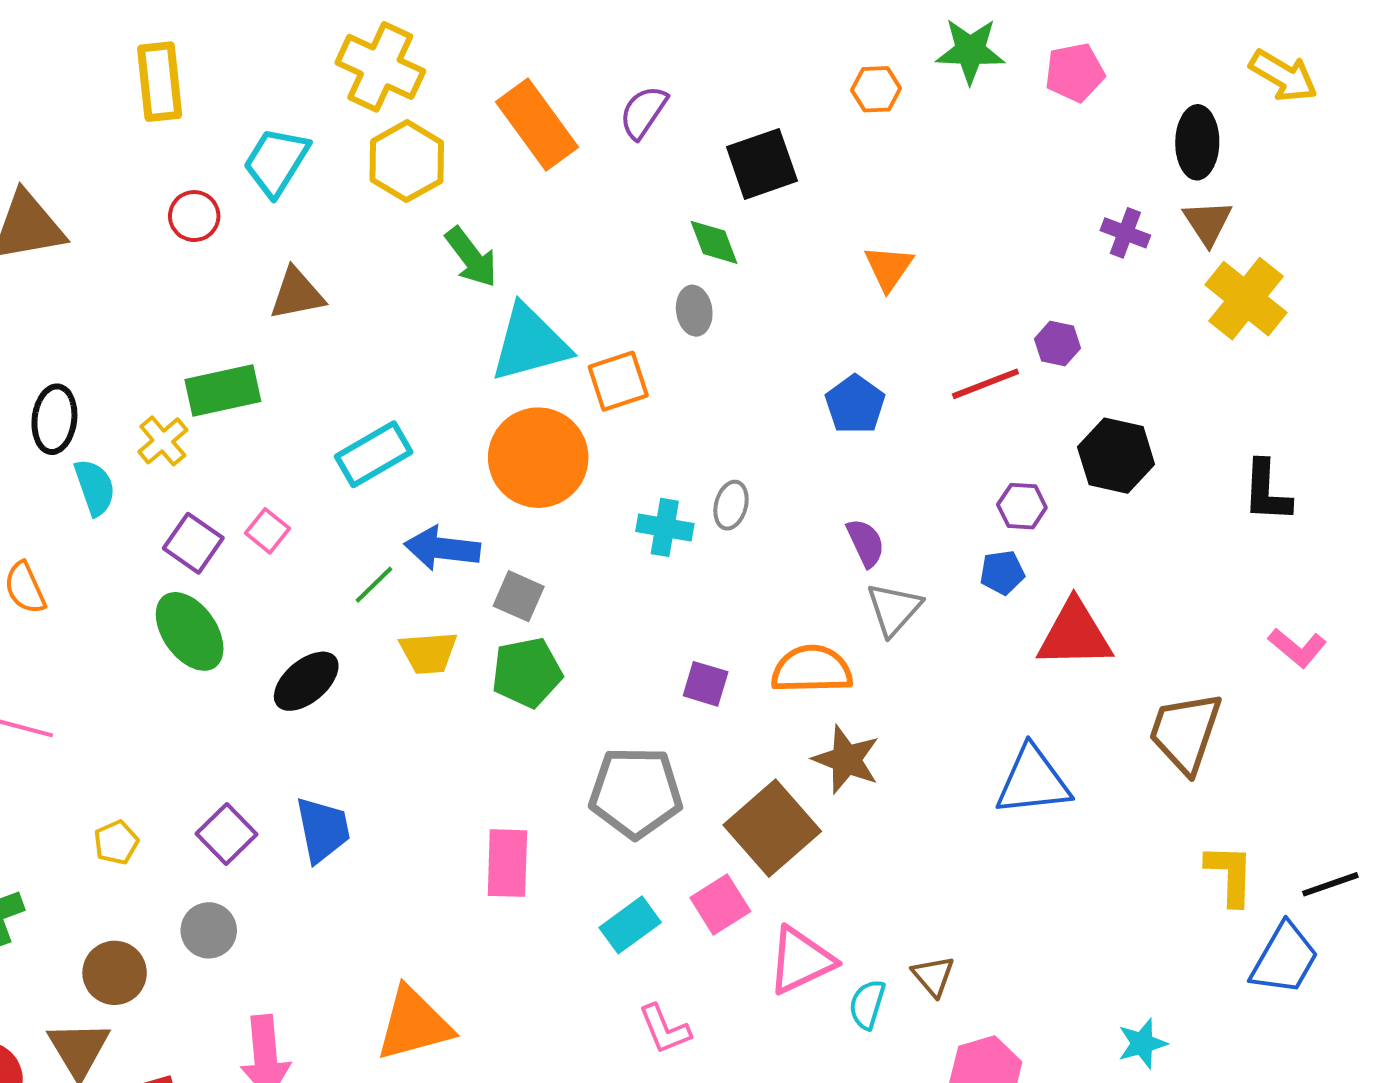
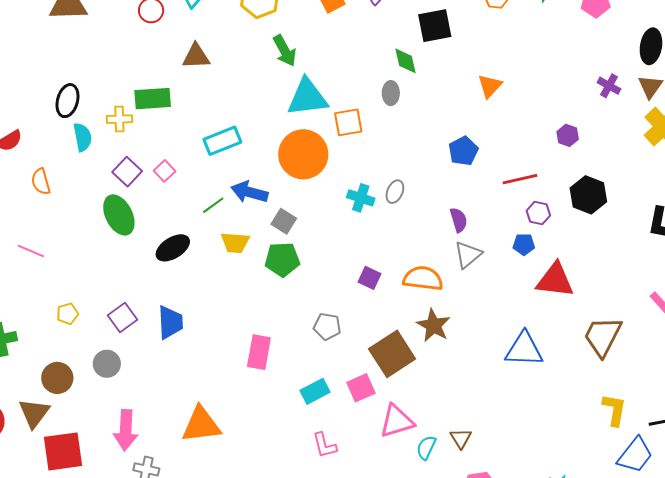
red line: (985, 384) -> (520, 179), moved
yellow cross: (163, 441) -> (119, 119), turned 30
gray pentagon: (636, 792) -> (327, 326), size x0.6

